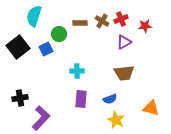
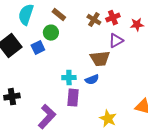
brown rectangle: (80, 23) -> (59, 15), moved, turned 40
cyan cross: (77, 71) -> (69, 78), moved
brown trapezoid: (124, 73) -> (100, 59), moved
blue semicircle: (110, 99) -> (92, 80), moved
purple L-shape: (41, 118) -> (47, 117), moved

